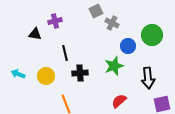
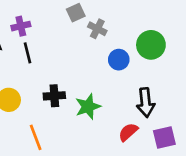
black line: (65, 53) -> (28, 53), moved
green star: (114, 66) -> (88, 107), moved
red semicircle: (119, 101) -> (128, 132), moved

